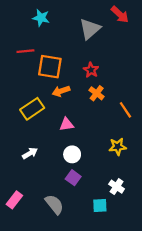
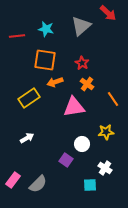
cyan star: (41, 18) -> (46, 29), moved
red line: (25, 51) -> (17, 36), moved
pink triangle: (67, 124) -> (74, 107), moved, size x1.6
white circle: (72, 154) -> (82, 144), moved
gray semicircle: (54, 204) -> (38, 184), moved, turned 84

